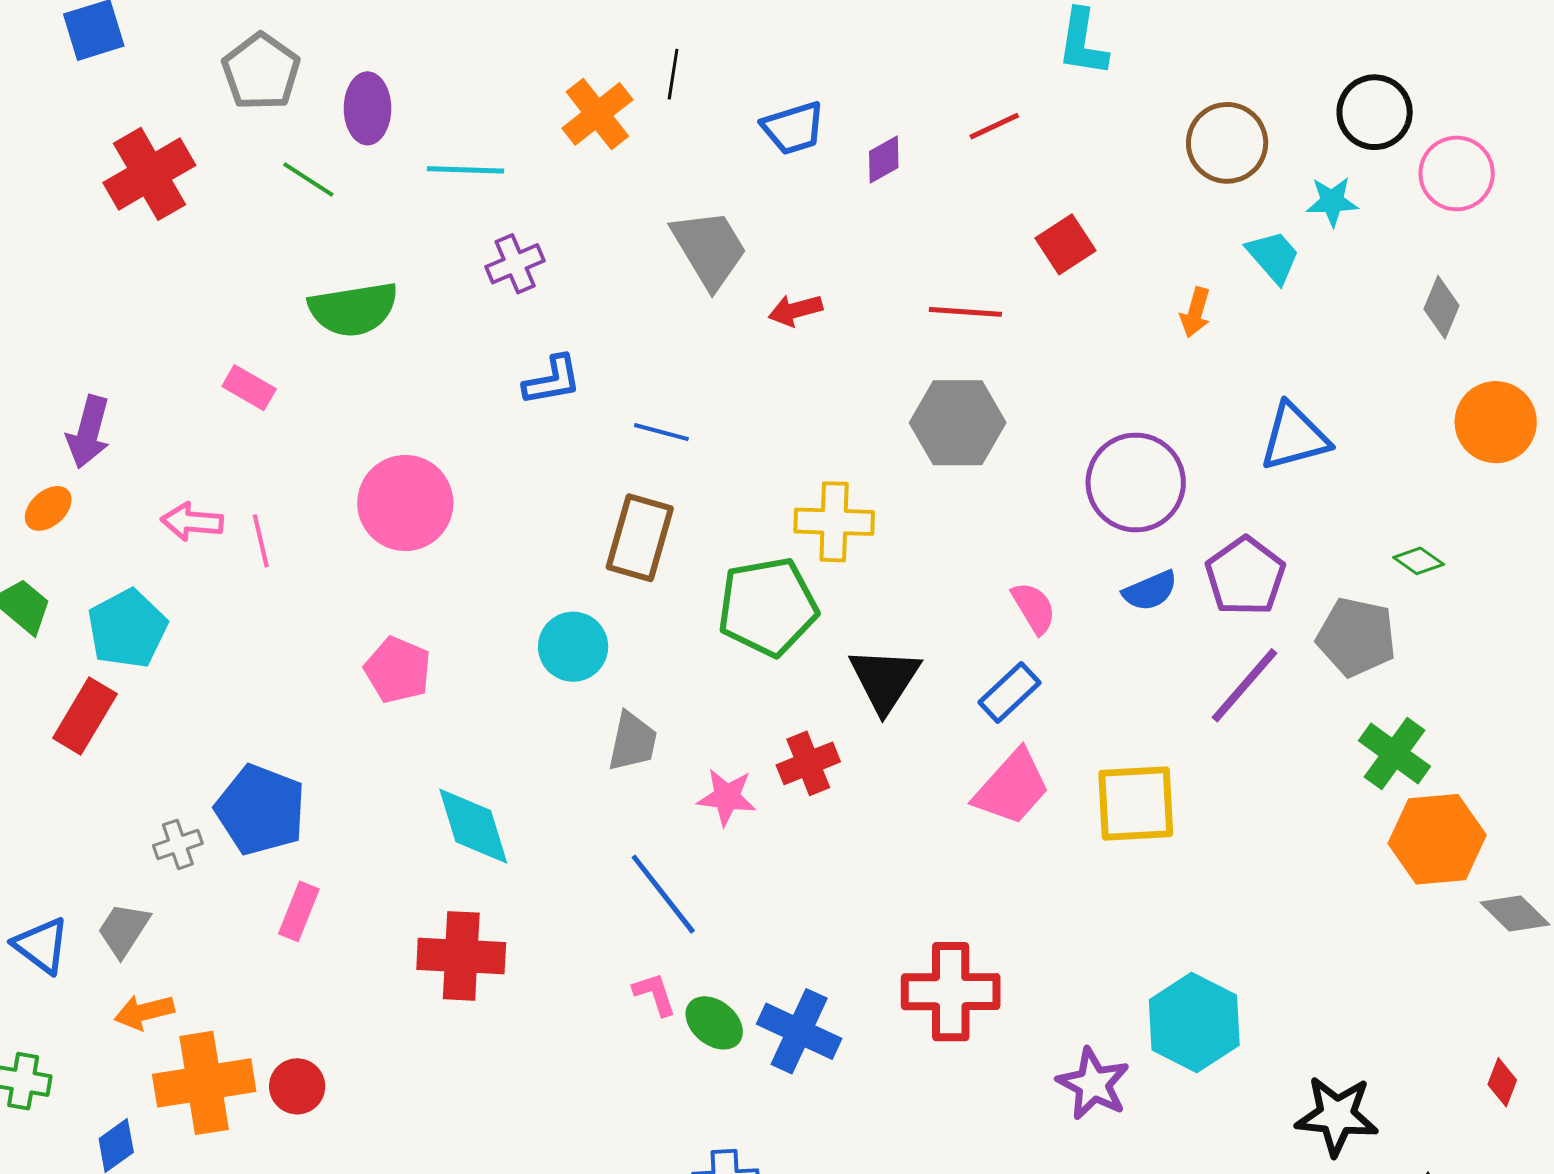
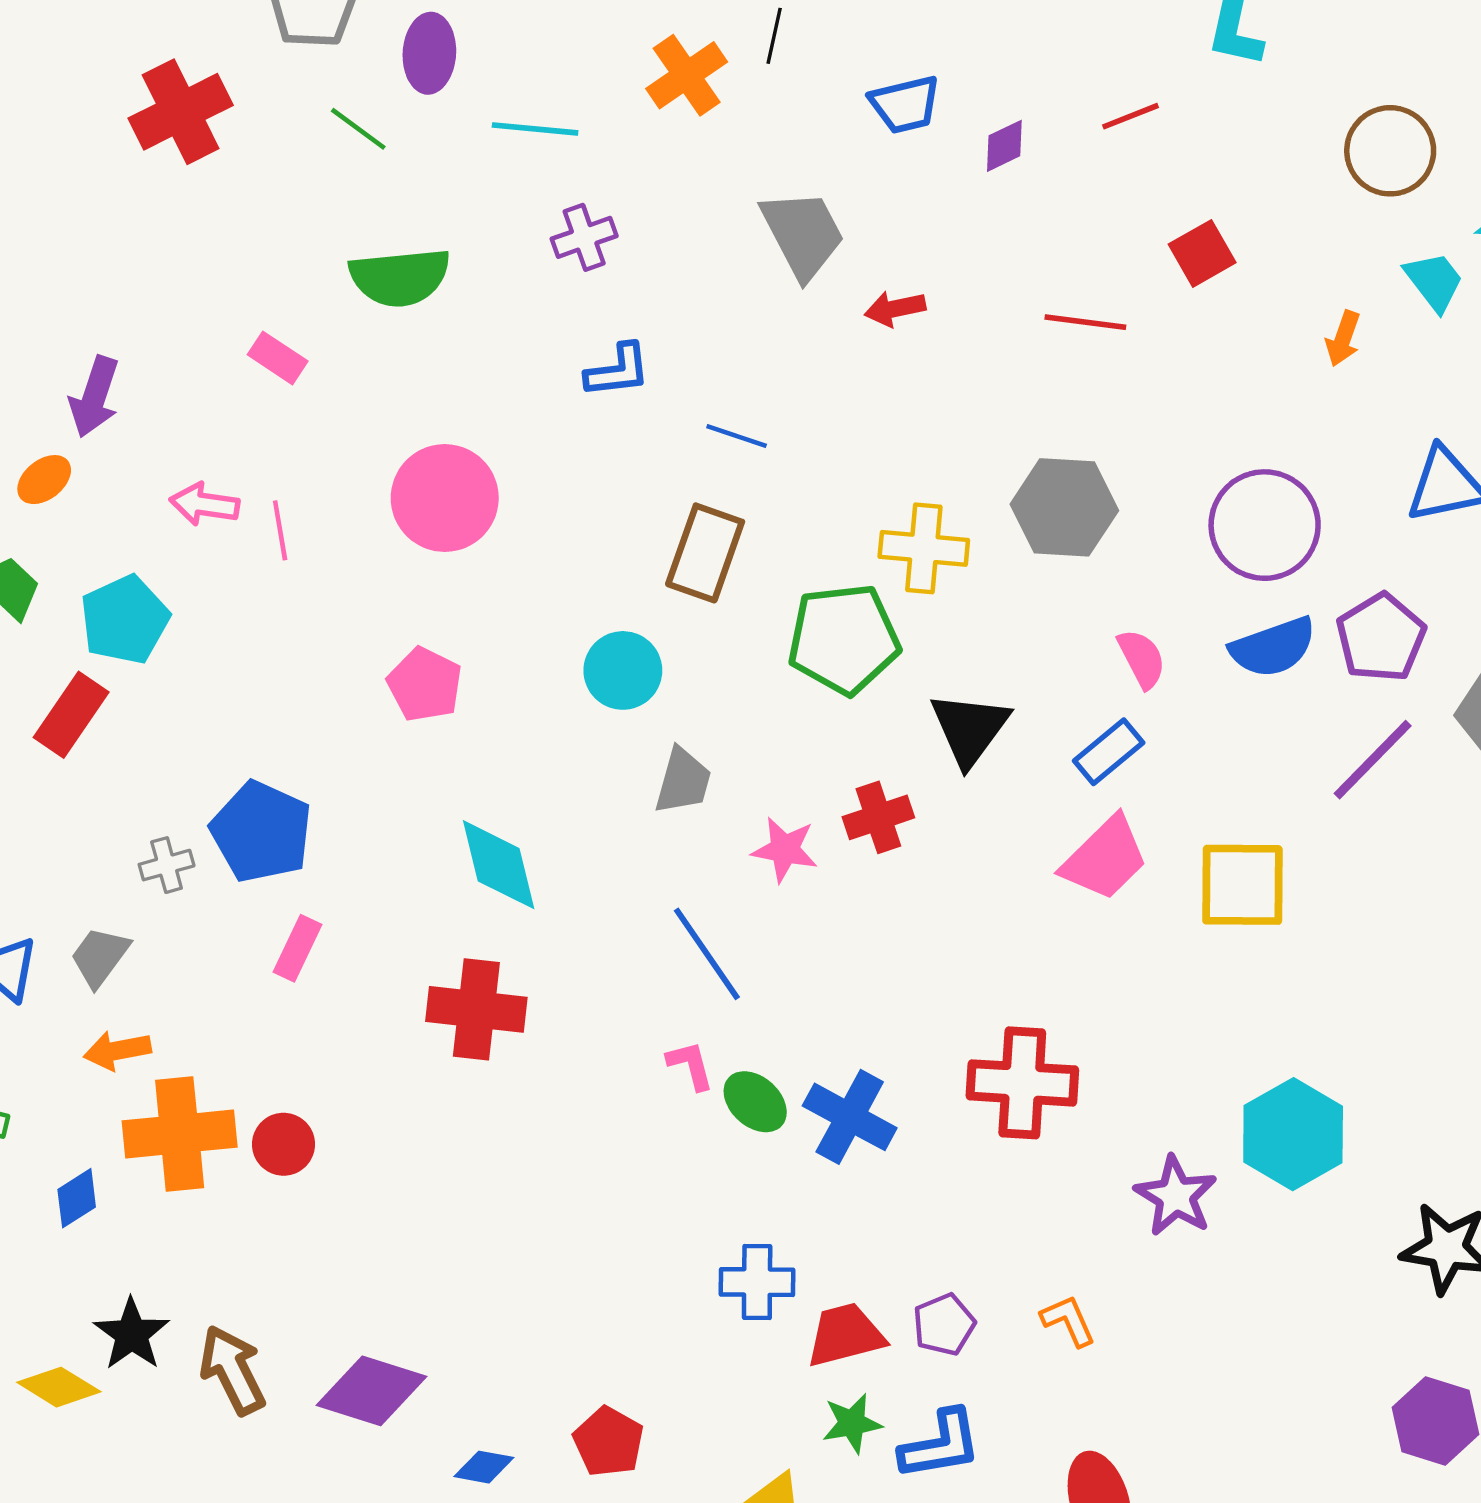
gray hexagon: (958, 423) -> (1064, 507), moved
blue semicircle: (1150, 591) -> (1273, 647), size x1.4

